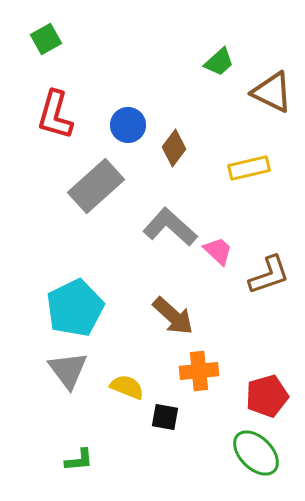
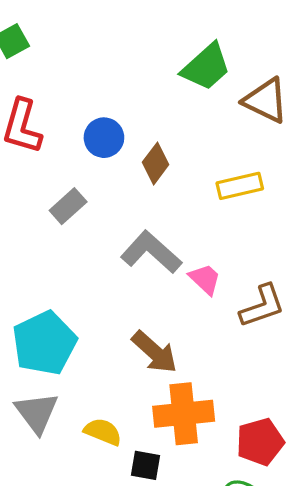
green trapezoid: (219, 62) -> (206, 67), size x1.5
gray rectangle: (96, 186) -> (68, 206), size x0.6
orange cross: (199, 371) -> (184, 414), size x1.4

